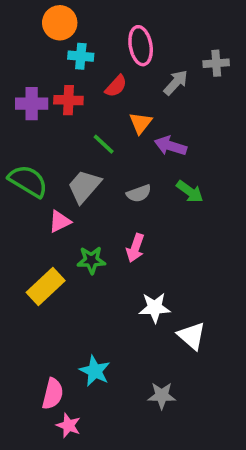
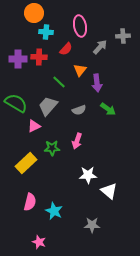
purple arrow: (170, 146) -> (97, 83), turned -114
pink semicircle: (53, 394) -> (30, 202), moved

